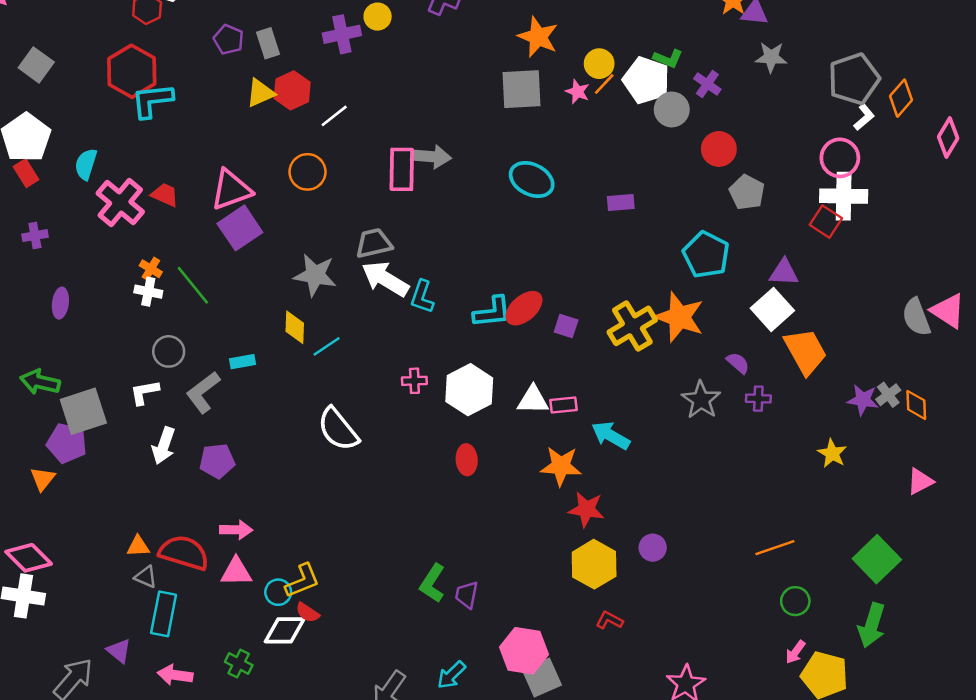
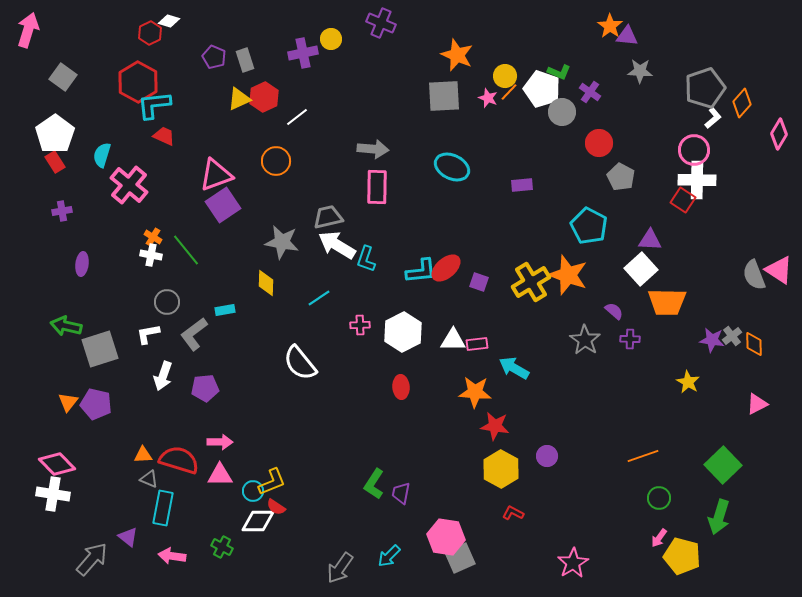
pink rectangle: (402, 169) -> (377, 187), moved
red trapezoid: (165, 195) -> (164, 136), moved
cyan line: (327, 346) -> (319, 298), moved
orange trapezoid: (805, 351) -> (667, 302), turned 120
purple pentagon: (67, 443) -> (96, 404), moved

